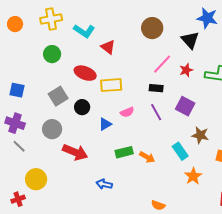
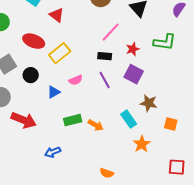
red star: (186, 70) -> (133, 49), moved
yellow rectangle: (111, 85) -> (60, 53), turned -35
blue arrow: (104, 184) -> (53, 152), turned -35

